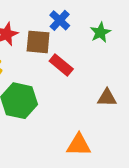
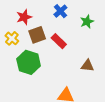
brown square: (38, 42) -> (37, 35), moved, turned -30

